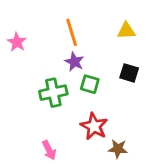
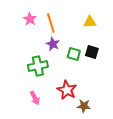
pink star: (17, 42) -> (30, 19), moved
green square: (90, 84) -> (74, 54), moved
pink arrow: (49, 150) -> (35, 98), moved

